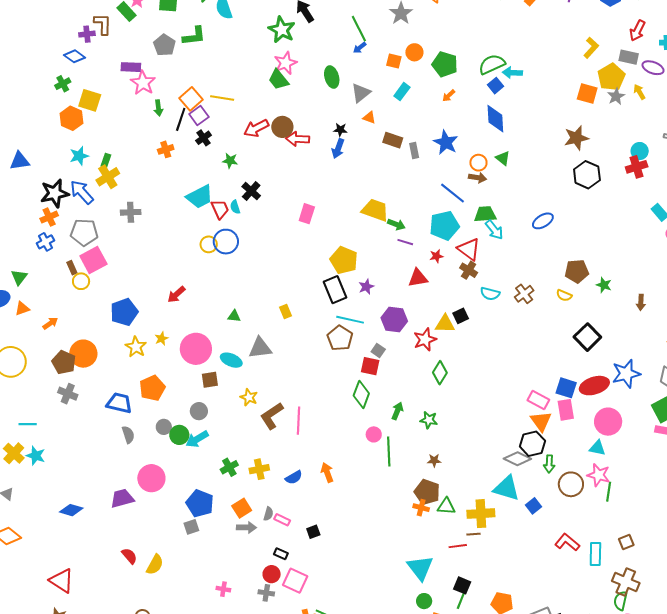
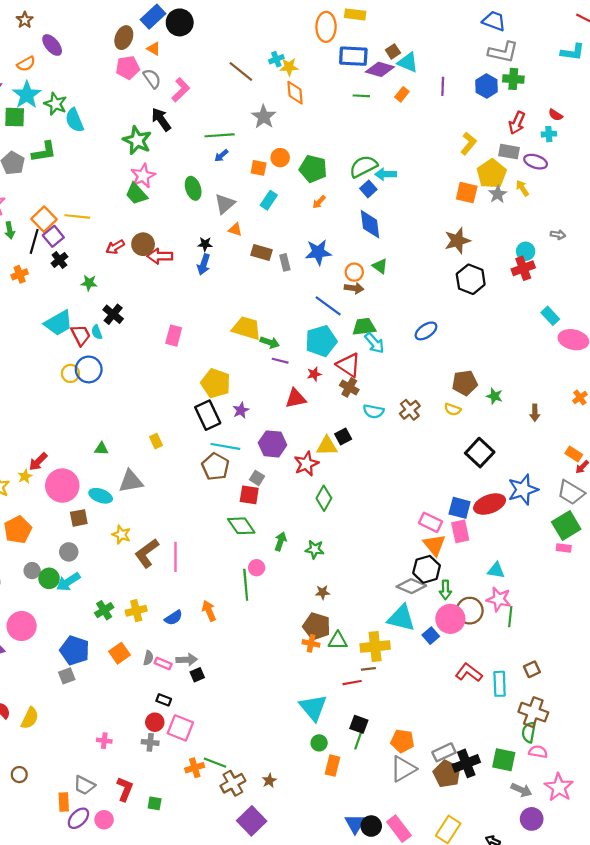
green line: (359, 29) -> (220, 135), turned -64
red arrow: (256, 128) -> (115, 247), size x0.7
blue star: (446, 142) -> (318, 252), turned -30
red arrow: (176, 294) -> (38, 462), moved
green diamond: (361, 395) -> (241, 526), turned -52
pink circle: (608, 422) -> (450, 619), moved
green line: (389, 451) -> (246, 585), moved
gray arrow: (246, 527) -> (187, 660), moved

